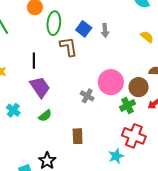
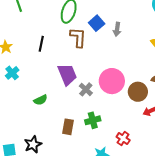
purple trapezoid: (40, 87) -> (67, 75), moved
green cross: (127, 105) -> (93, 120), moved
cyan cross: (13, 110) -> (12, 73), moved
red cross: (134, 136) -> (123, 138), size x0.6

